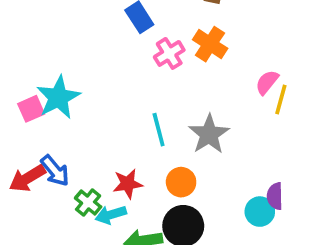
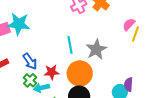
cyan star: (58, 97) -> (19, 24), turned 30
blue arrow: (55, 171) -> (30, 61), moved
orange circle: (181, 182) -> (80, 73), size x1.6

